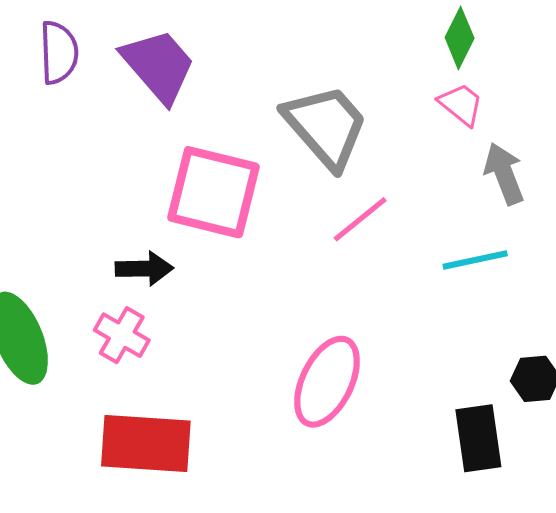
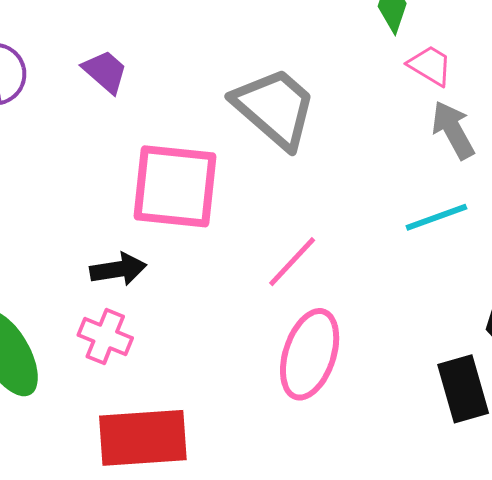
purple trapezoid: (158, 66) -> (105, 71), size x0.6
pink trapezoid: (461, 104) -> (430, 65), moved
pink line: (360, 219) -> (292, 262), moved

